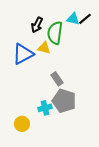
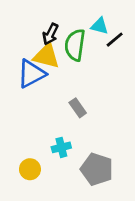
black line: (85, 19) -> (115, 40), moved
yellow triangle: (44, 48) -> (46, 56), moved, size x1.5
gray pentagon: (64, 101) -> (97, 169), moved

